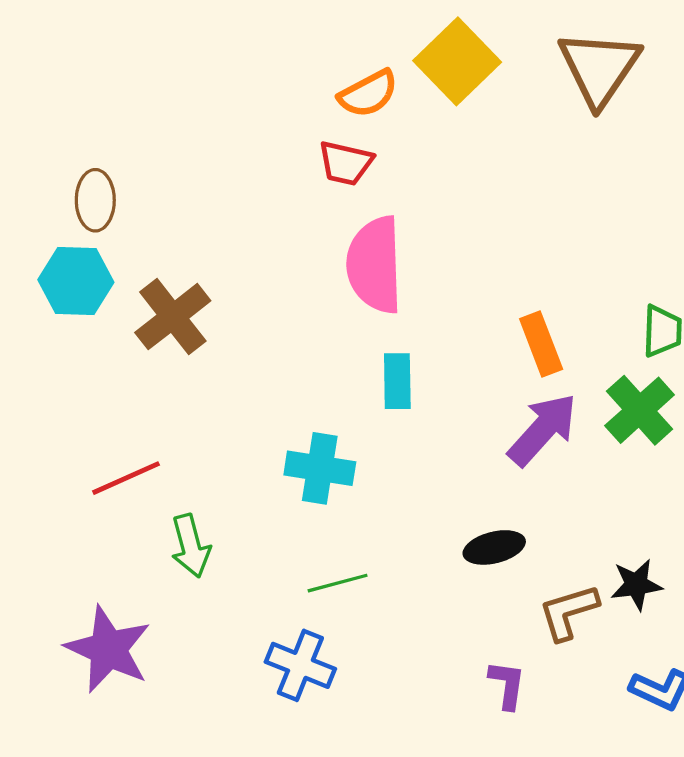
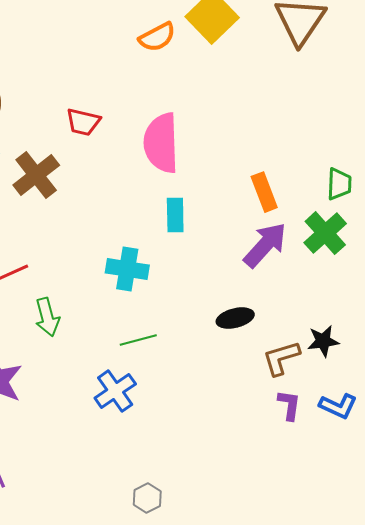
red trapezoid: (346, 163) -> (83, 122), moved
blue cross: (300, 665) -> (115, 391), turned 33
purple L-shape: (507, 685) -> (289, 405), moved

